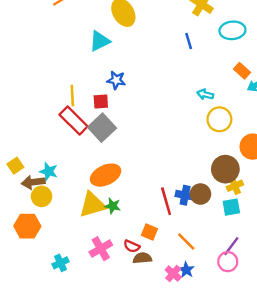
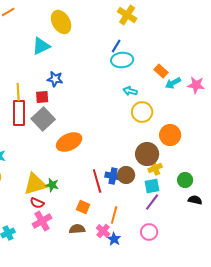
cyan ellipse: (232, 30) -> (122, 60), moved
blue line: (189, 41) -> (116, 46), turned 48
red rectangle: (74, 120) -> (19, 113), turned 45
orange ellipse: (106, 175) -> (69, 142), moved
orange line: (186, 241) -> (114, 215), turned 60
red semicircle: (132, 246) -> (37, 203), moved
purple line: (231, 246) -> (152, 202), moved
pink cross: (173, 274) -> (103, 231), moved

